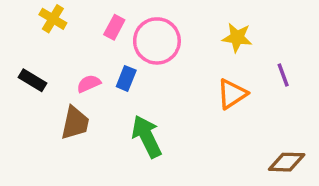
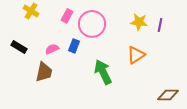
purple line: (283, 75) -> (160, 25), moved, turned 32
green arrow: (147, 136) -> (103, 72), moved

